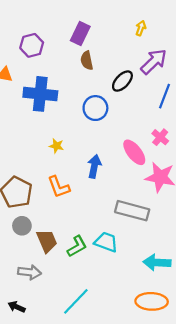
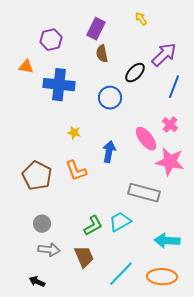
yellow arrow: (141, 28) -> (141, 19), moved, turned -56
gray circle: (22, 226) -> (42, 224), moved
brown trapezoid: (47, 241) -> (84, 257), moved
cyan trapezoid: (106, 242) -> (120, 222), turned -50
cyan line: (76, 301) -> (121, 274), moved

